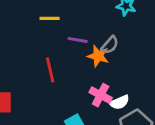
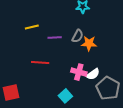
orange star: (98, 56) -> (89, 43), moved
red line: (50, 70) -> (40, 63), turned -60

